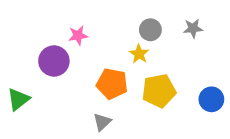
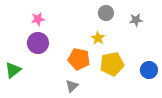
gray circle: (150, 30) -> (106, 13), moved
pink star: (78, 35) -> (38, 19), moved

